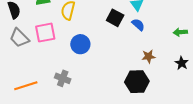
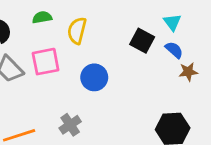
brown star: (149, 56) -> (188, 72), moved
gray cross: (63, 78) -> (70, 125), turned 35

